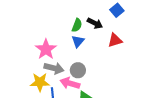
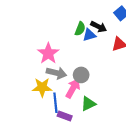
blue triangle: (78, 41) -> (89, 35), moved, turned 32
pink arrow: (70, 83) -> (73, 88), turned 102

